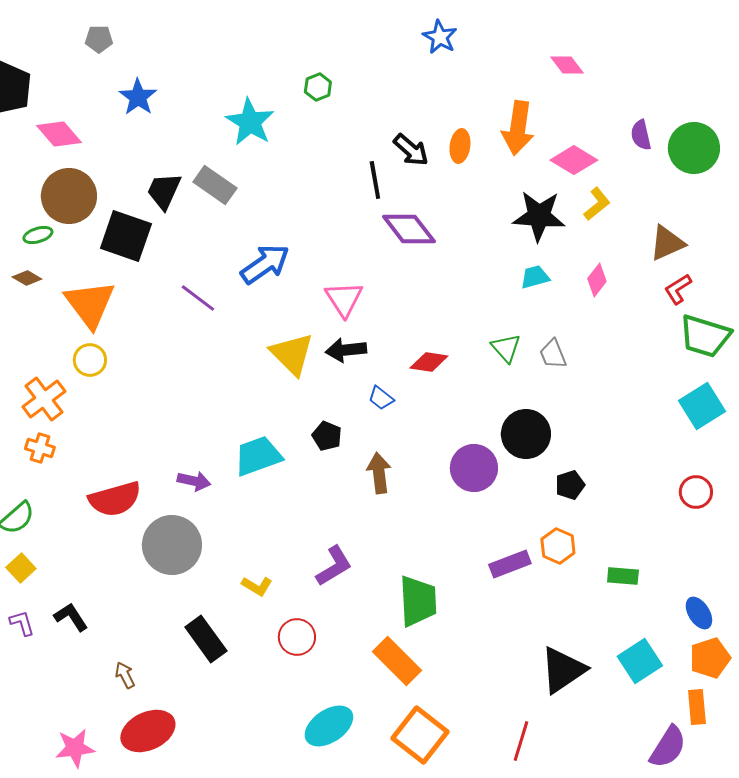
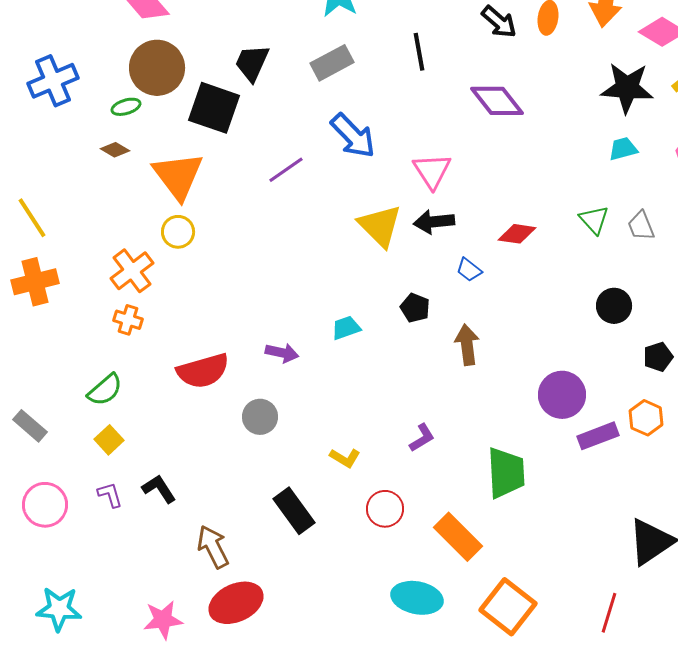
black line: (375, 180) -> (419, 52), moved
gray rectangle: (215, 185) -> (332, 63), moved, turned -63
blue arrow: (265, 264) -> (353, 136), turned 81
purple line: (198, 298) -> (286, 170), turned -72
black circle: (526, 434) -> (614, 306), size x0.7
cyan trapezoid: (258, 456) -> (346, 328), size x0.6
purple circle: (474, 468) -> (562, 395), moved
gray circle: (172, 545) -> (260, 417), size x0.6
purple L-shape: (334, 566) -> (422, 438), size x0.7
orange rectangle: (397, 661) -> (458, 537), moved
brown arrow: (125, 675) -> (213, 547), size x1.6
cyan ellipse: (329, 726) -> (417, 598), turned 45

